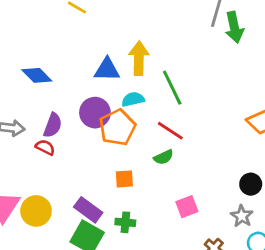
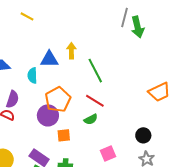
yellow arrow: (139, 58) -> (71, 51), size x0.7
cyan semicircle: (133, 99) -> (32, 75), moved, turned -77
purple circle: (95, 113) -> (48, 115), moved
black circle: (251, 184) -> (143, 135), moved

